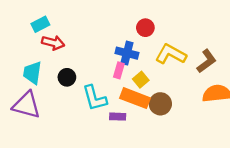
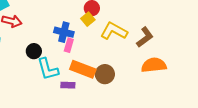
blue cross: (127, 53) -> (64, 32), moved
black circle: (67, 77) -> (34, 51), moved
yellow square: (141, 80) -> (88, 19), moved

